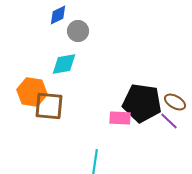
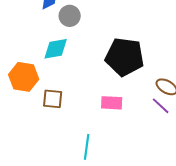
black pentagon: (142, 103) -> (125, 57), moved
brown square: (49, 106) -> (53, 99), moved, size x0.7

